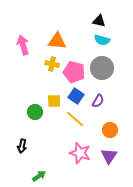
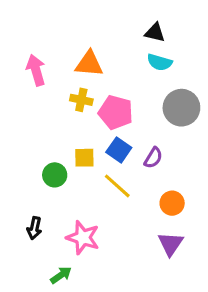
gray circle: (102, 68) -> (181, 108), moved
pink star: (80, 153) -> (83, 238), moved

